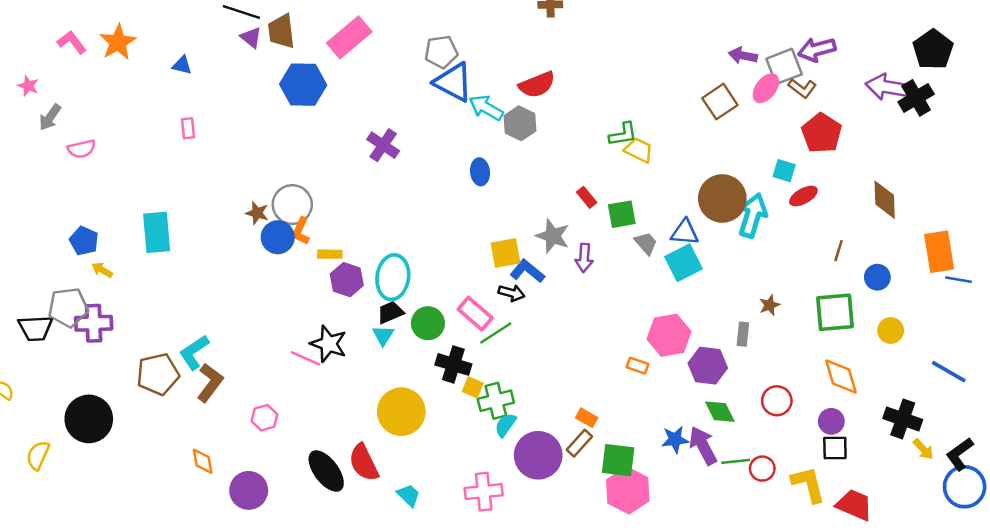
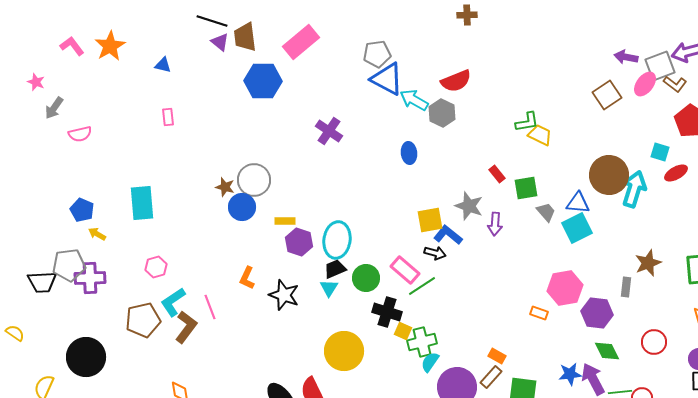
orange L-shape: (301, 231) -> (247, 278), moved
brown star: (770, 305) -> (648, 263), size x1.5
pink line: (306, 358) -> (210, 307), moved, turned 45
pink hexagon: (264, 418) -> (156, 267), moved

